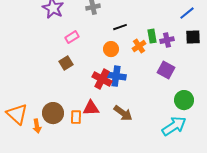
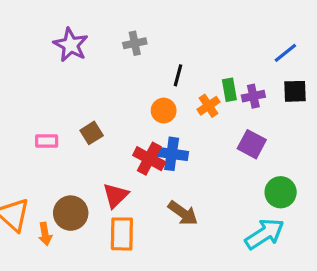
black line: (120, 27) -> (178, 75), turned -56
pink rectangle: (72, 37) -> (47, 141), moved, turned 32
red triangle: (91, 108) -> (116, 195), moved, turned -42
orange rectangle: (76, 117) -> (122, 234), moved, size x1.5

